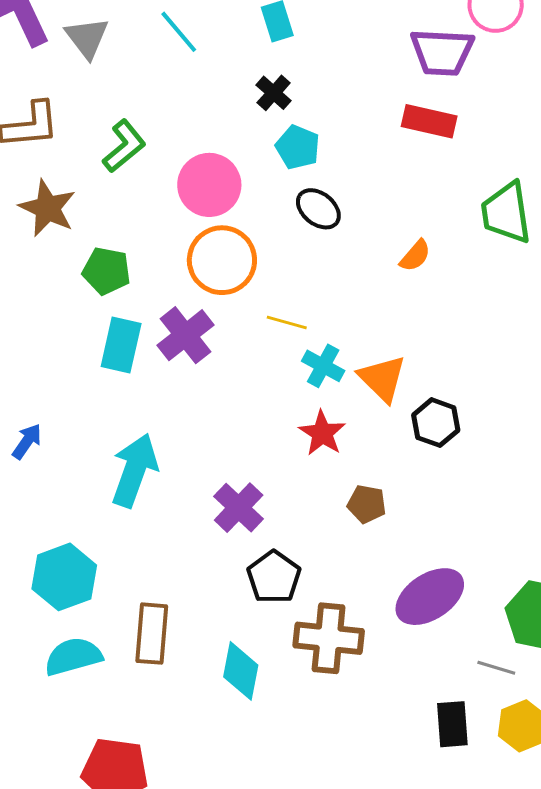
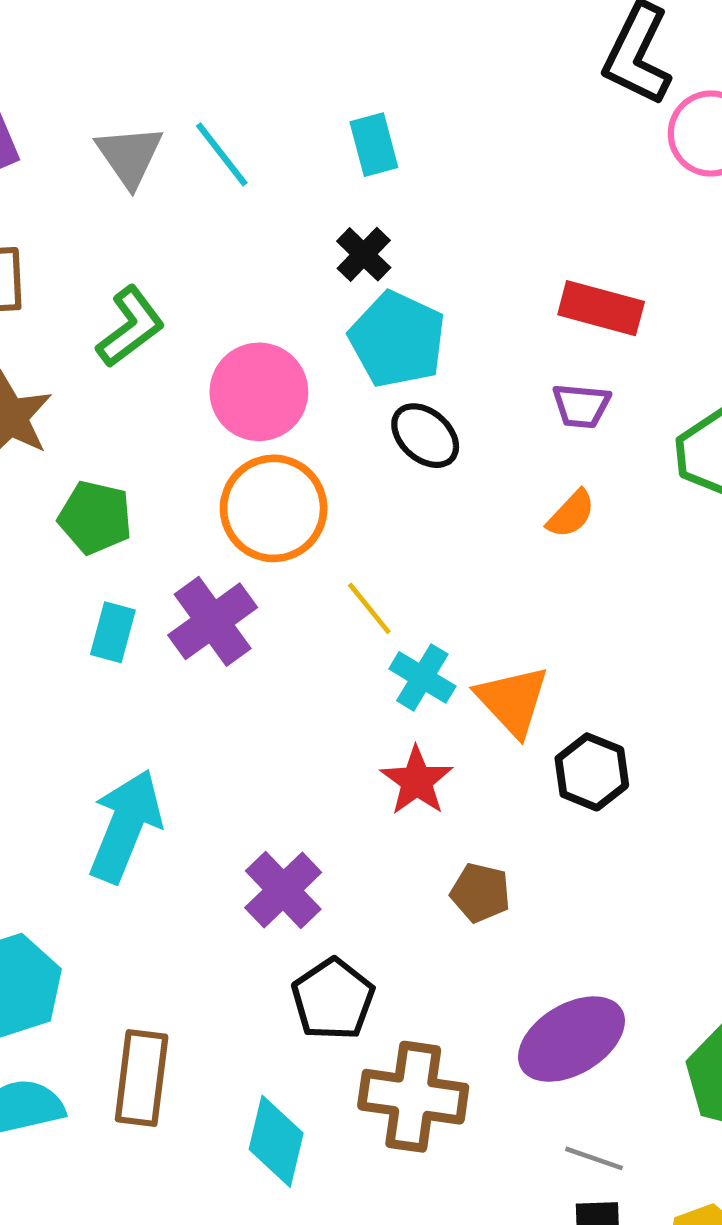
gray triangle: (87, 38) -> (129, 156), moved
purple trapezoid: (442, 52) -> (581, 406), moved, size x0.6
cyan pentagon: (298, 147) -> (397, 339), size x1.4
yellow line: (287, 323) -> (369, 608), turned 33
cyan rectangle: (121, 345) -> (113, 632), size x0.7
gray line: (496, 668) -> (594, 1158), moved

